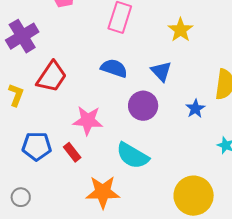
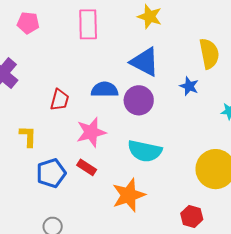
blue semicircle: (114, 68) -> (105, 90), moved
blue triangle: (161, 71) -> (145, 62), size x1.4
red trapezoid: (52, 77) -> (60, 100), moved, size x0.7
yellow L-shape: (16, 95) -> (28, 136), moved

